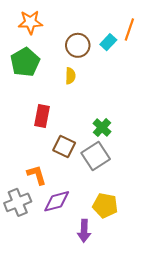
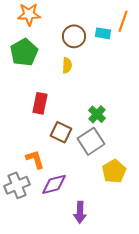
cyan rectangle: (108, 42) -> (103, 33), turned 56
yellow pentagon: (105, 205) -> (114, 171), moved, turned 30

